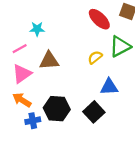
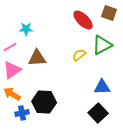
blue triangle: (109, 87) -> (102, 87), moved
black square: (94, 112) -> (98, 113), moved

